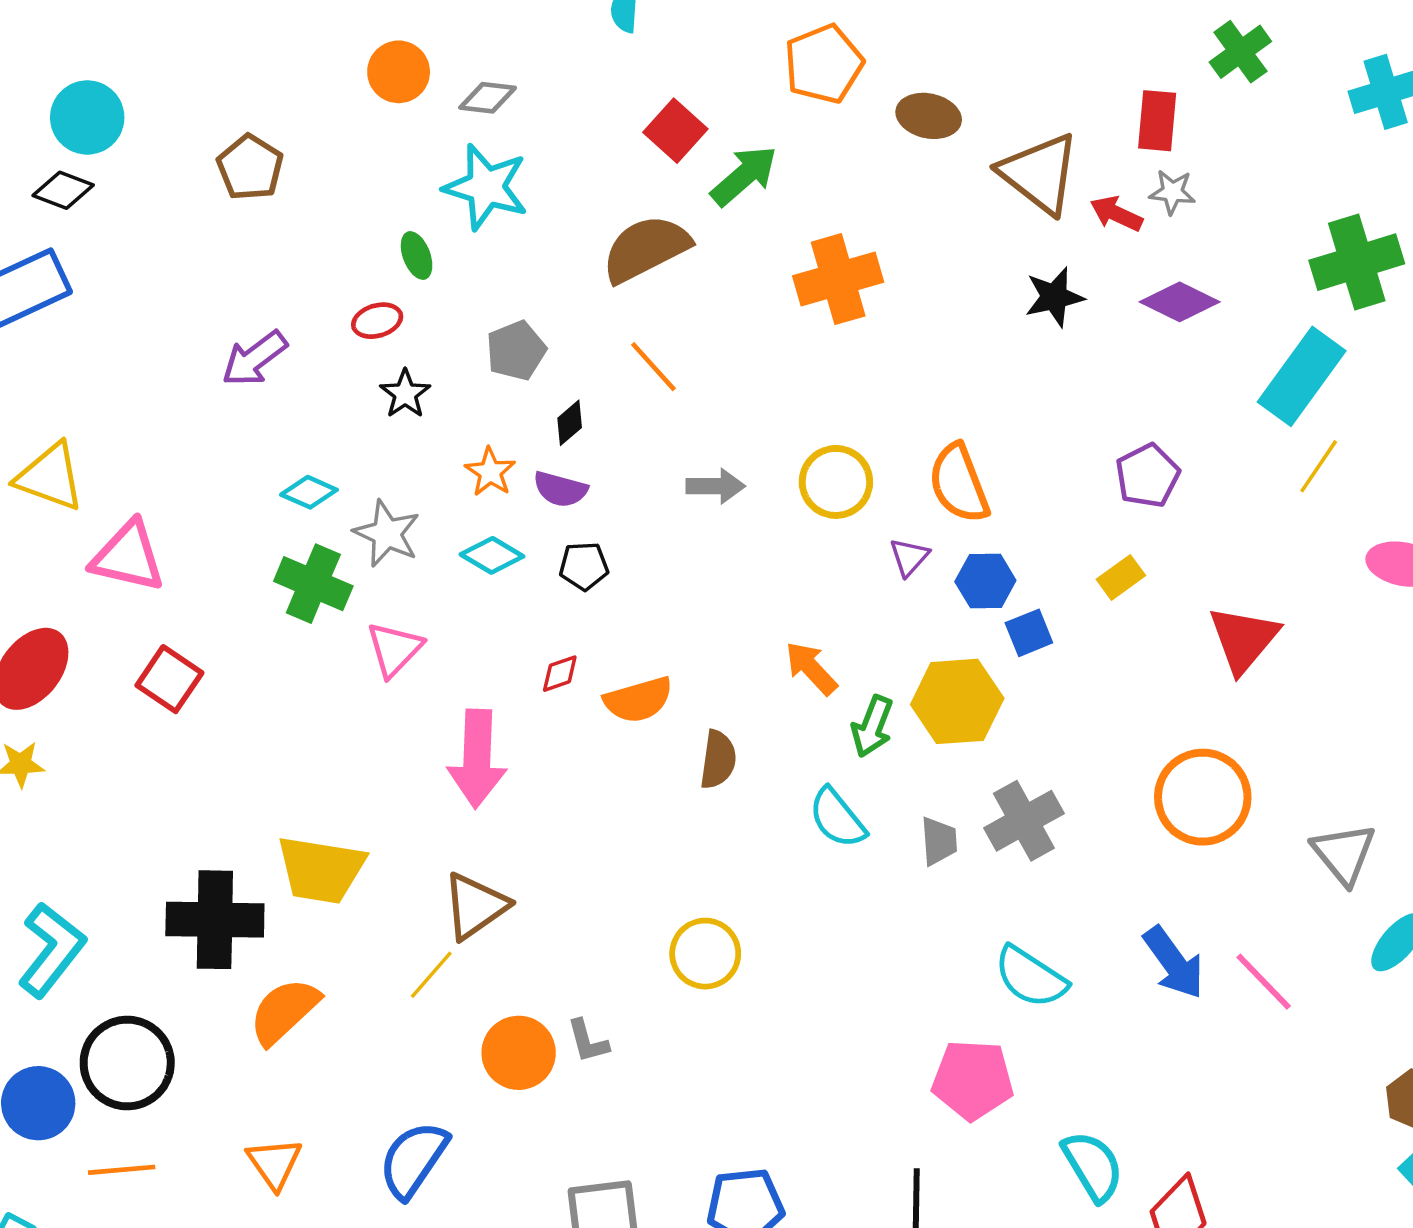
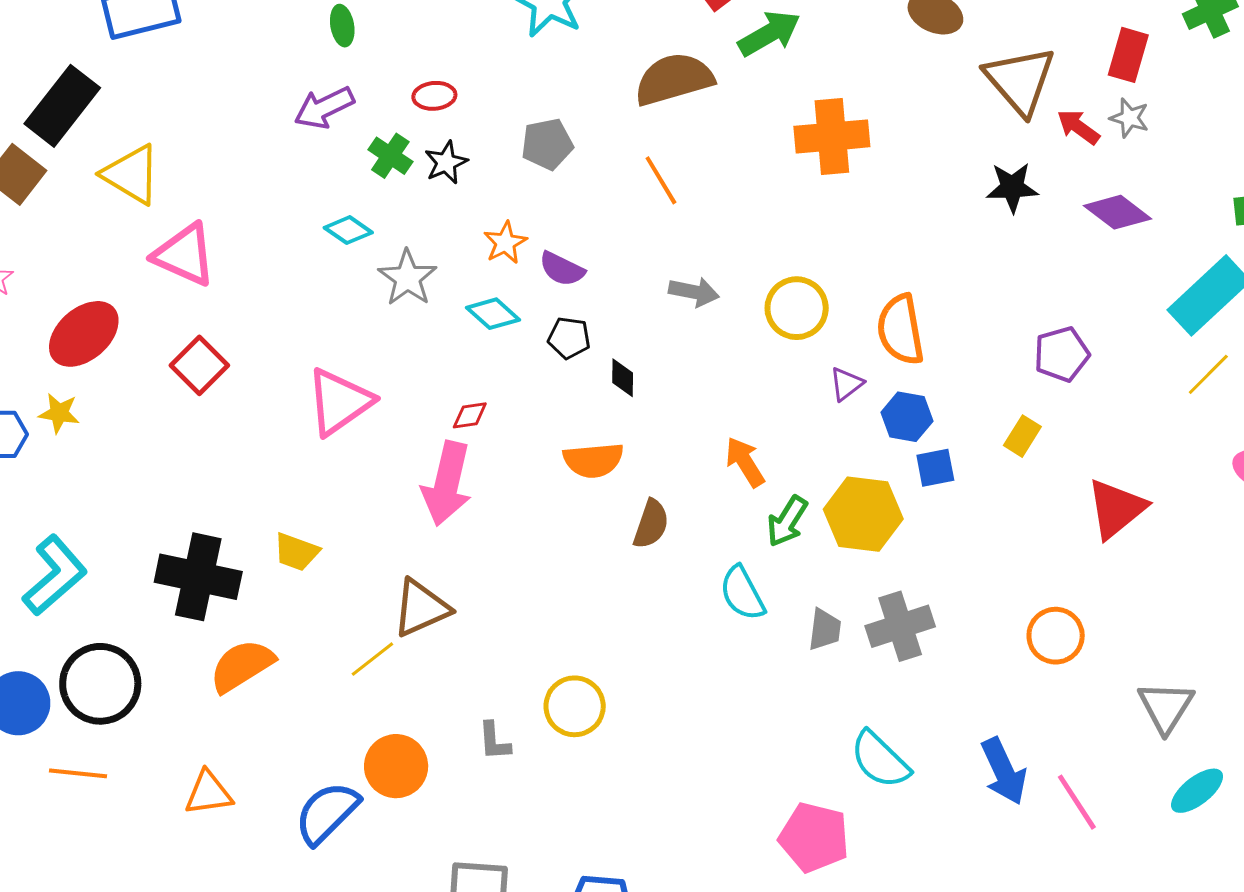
green ellipse: (417, 256) -> (342, 26), moved
black diamond: (570, 423) -> (623, 378), moved, turned -60
yellow rectangle: (1121, 577) -> (1022, 436), turned -33
green cross: (313, 584) -> (390, 156), moved, size x0.7
pink triangle: (394, 649) -> (339, 402), moved, size x1.4
red diamond: (560, 674) -> (470, 415), moved
orange circle: (1203, 797) -> (1056, 636), size x0.7
yellow trapezoid: (321, 870) -> (296, 552), size x0.6
yellow circle: (705, 954) -> (575, 706), moved
orange circle: (519, 1053) -> (396, 766), moved
orange triangle: (274, 1163) -> (208, 793), turned 46

